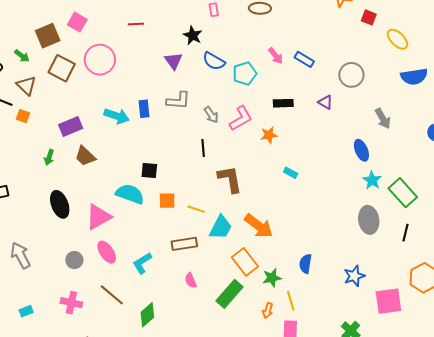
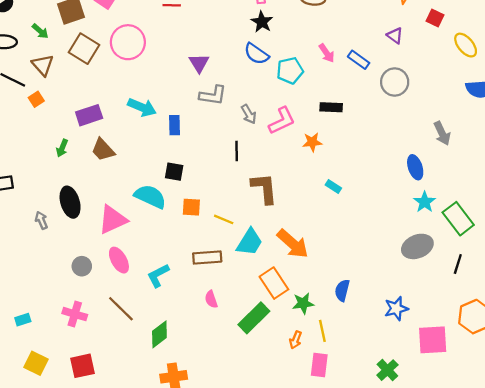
black star: (193, 35) -> (262, 22), moved
purple triangle: (174, 61) -> (199, 63), moved
gray circle: (351, 75) -> (395, 82), moved
purple triangle: (325, 102) -> (395, 36), moved
blue rectangle: (144, 109) -> (174, 125), moved
orange square: (23, 116) -> (36, 99), turned 32
gray ellipse: (369, 220) -> (417, 246), turned 72
gray arrow: (20, 255) -> (41, 220), moved, size x0.6

